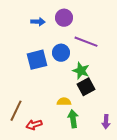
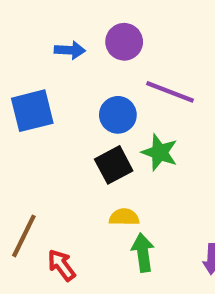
blue square: (37, 60) -> (32, 111), moved
black square: (86, 87) -> (114, 165), moved
red arrow: (34, 125) -> (62, 265), turned 70

